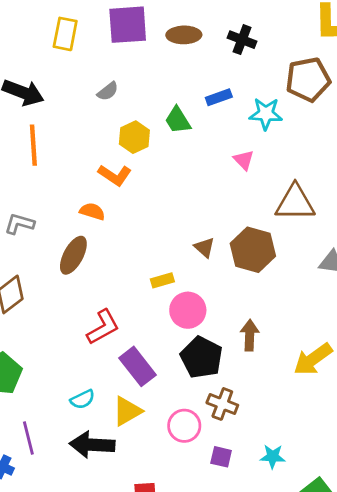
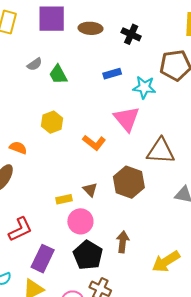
green trapezoid: (178, 120) -> (58, 74), moved
yellow hexagon: (134, 137) -> (52, 122), moved
pink triangle: (244, 160) -> (127, 119), size x1.8
orange L-shape: (115, 175) -> (94, 143), moved
brown triangle: (204, 248) -> (90, 190), moved
purple rectangle: (138, 366) -> (43, 259), turned 60

